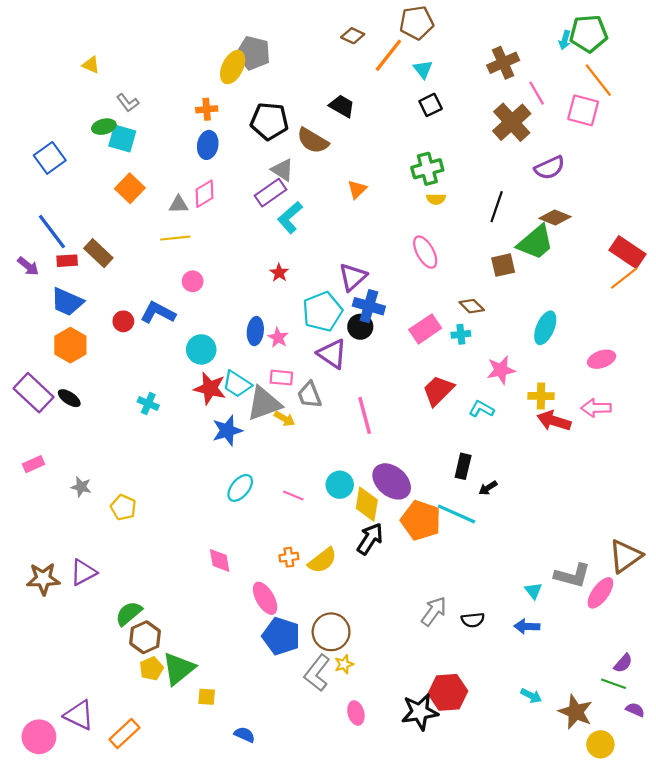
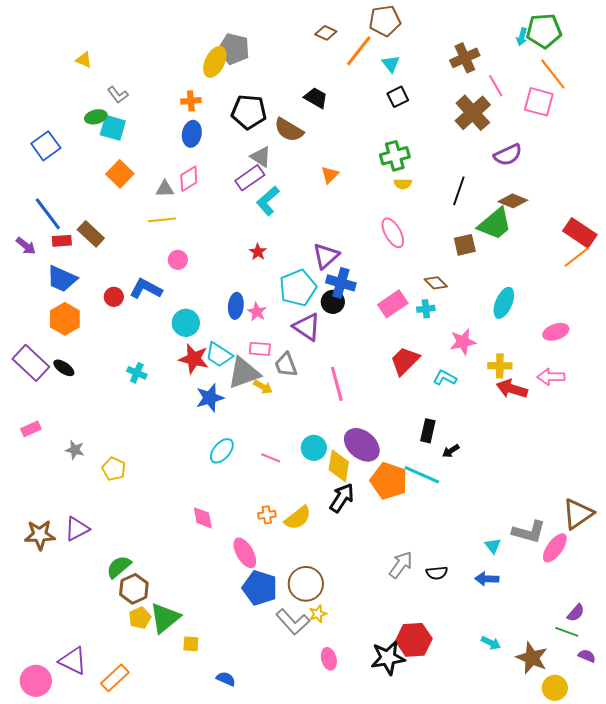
gray L-shape: (317, 673) -> (293, 622), turned -80

